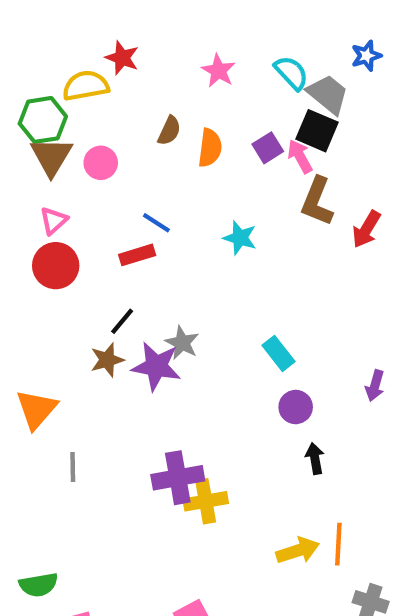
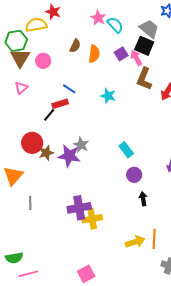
cyan semicircle: (291, 73) -> (115, 25), moved
red circle: (56, 266) -> (32, 143), moved
black line: (122, 321) -> (49, 115), moved

